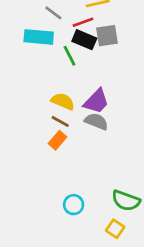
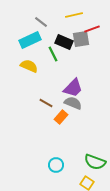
red line: (83, 22) -> (92, 29), moved
cyan rectangle: (39, 37) -> (30, 40), turned -30
yellow semicircle: (63, 101) -> (29, 66), moved
orange rectangle: (57, 140) -> (61, 117), moved

